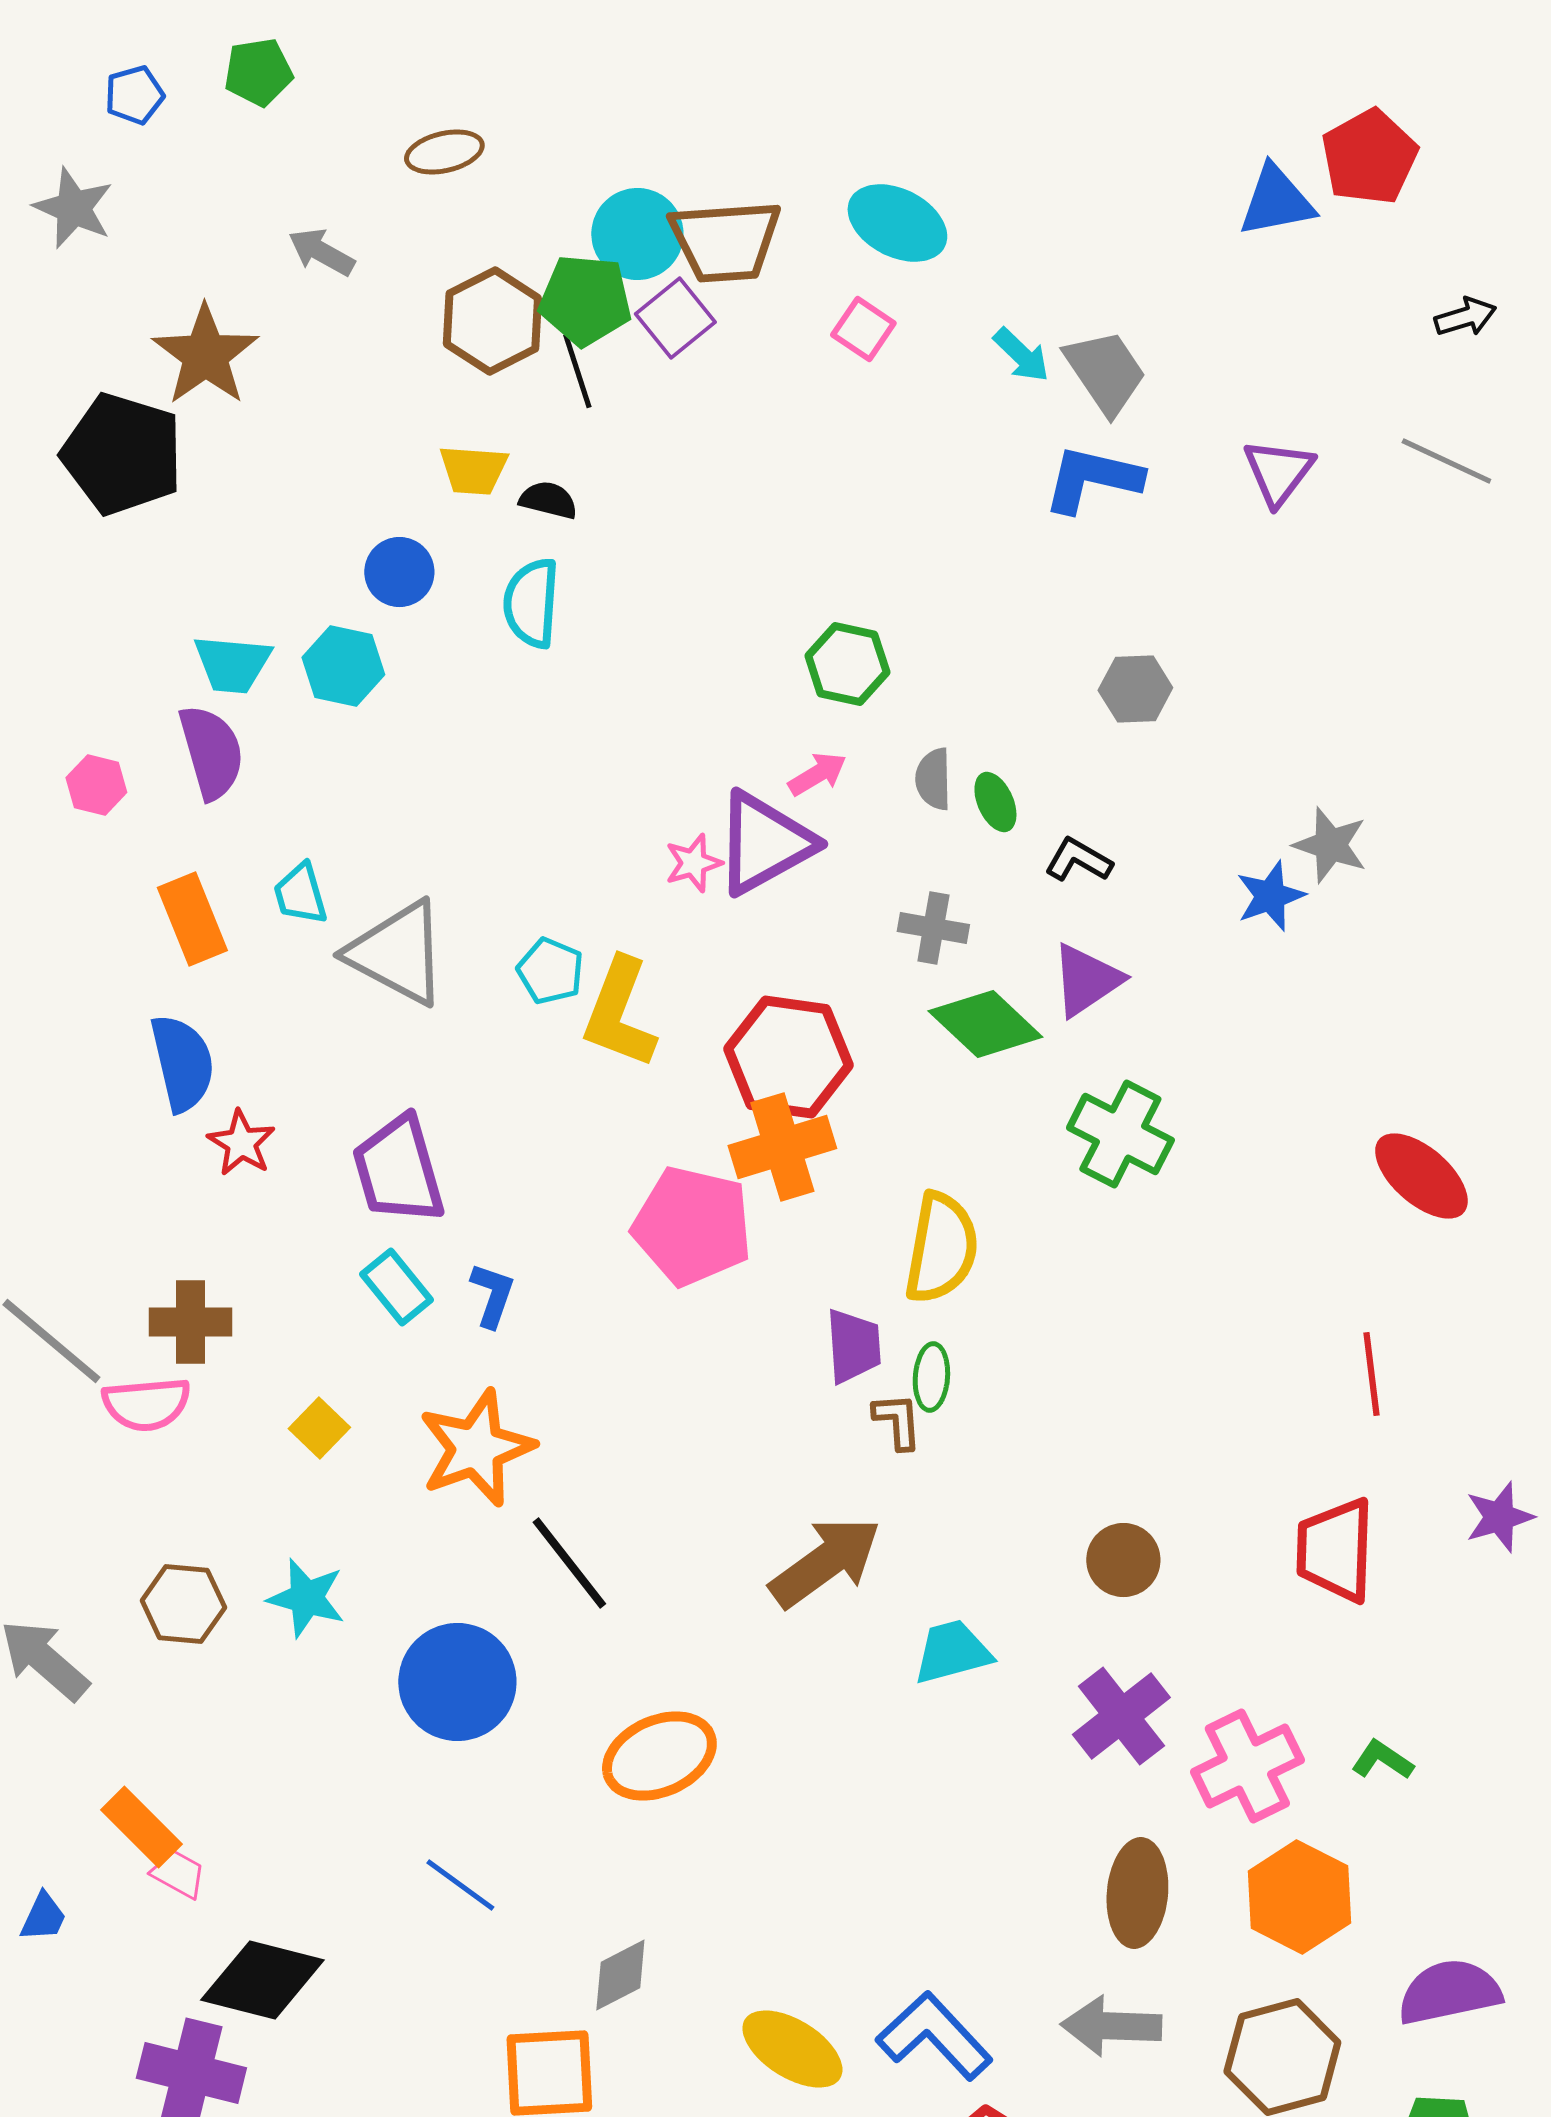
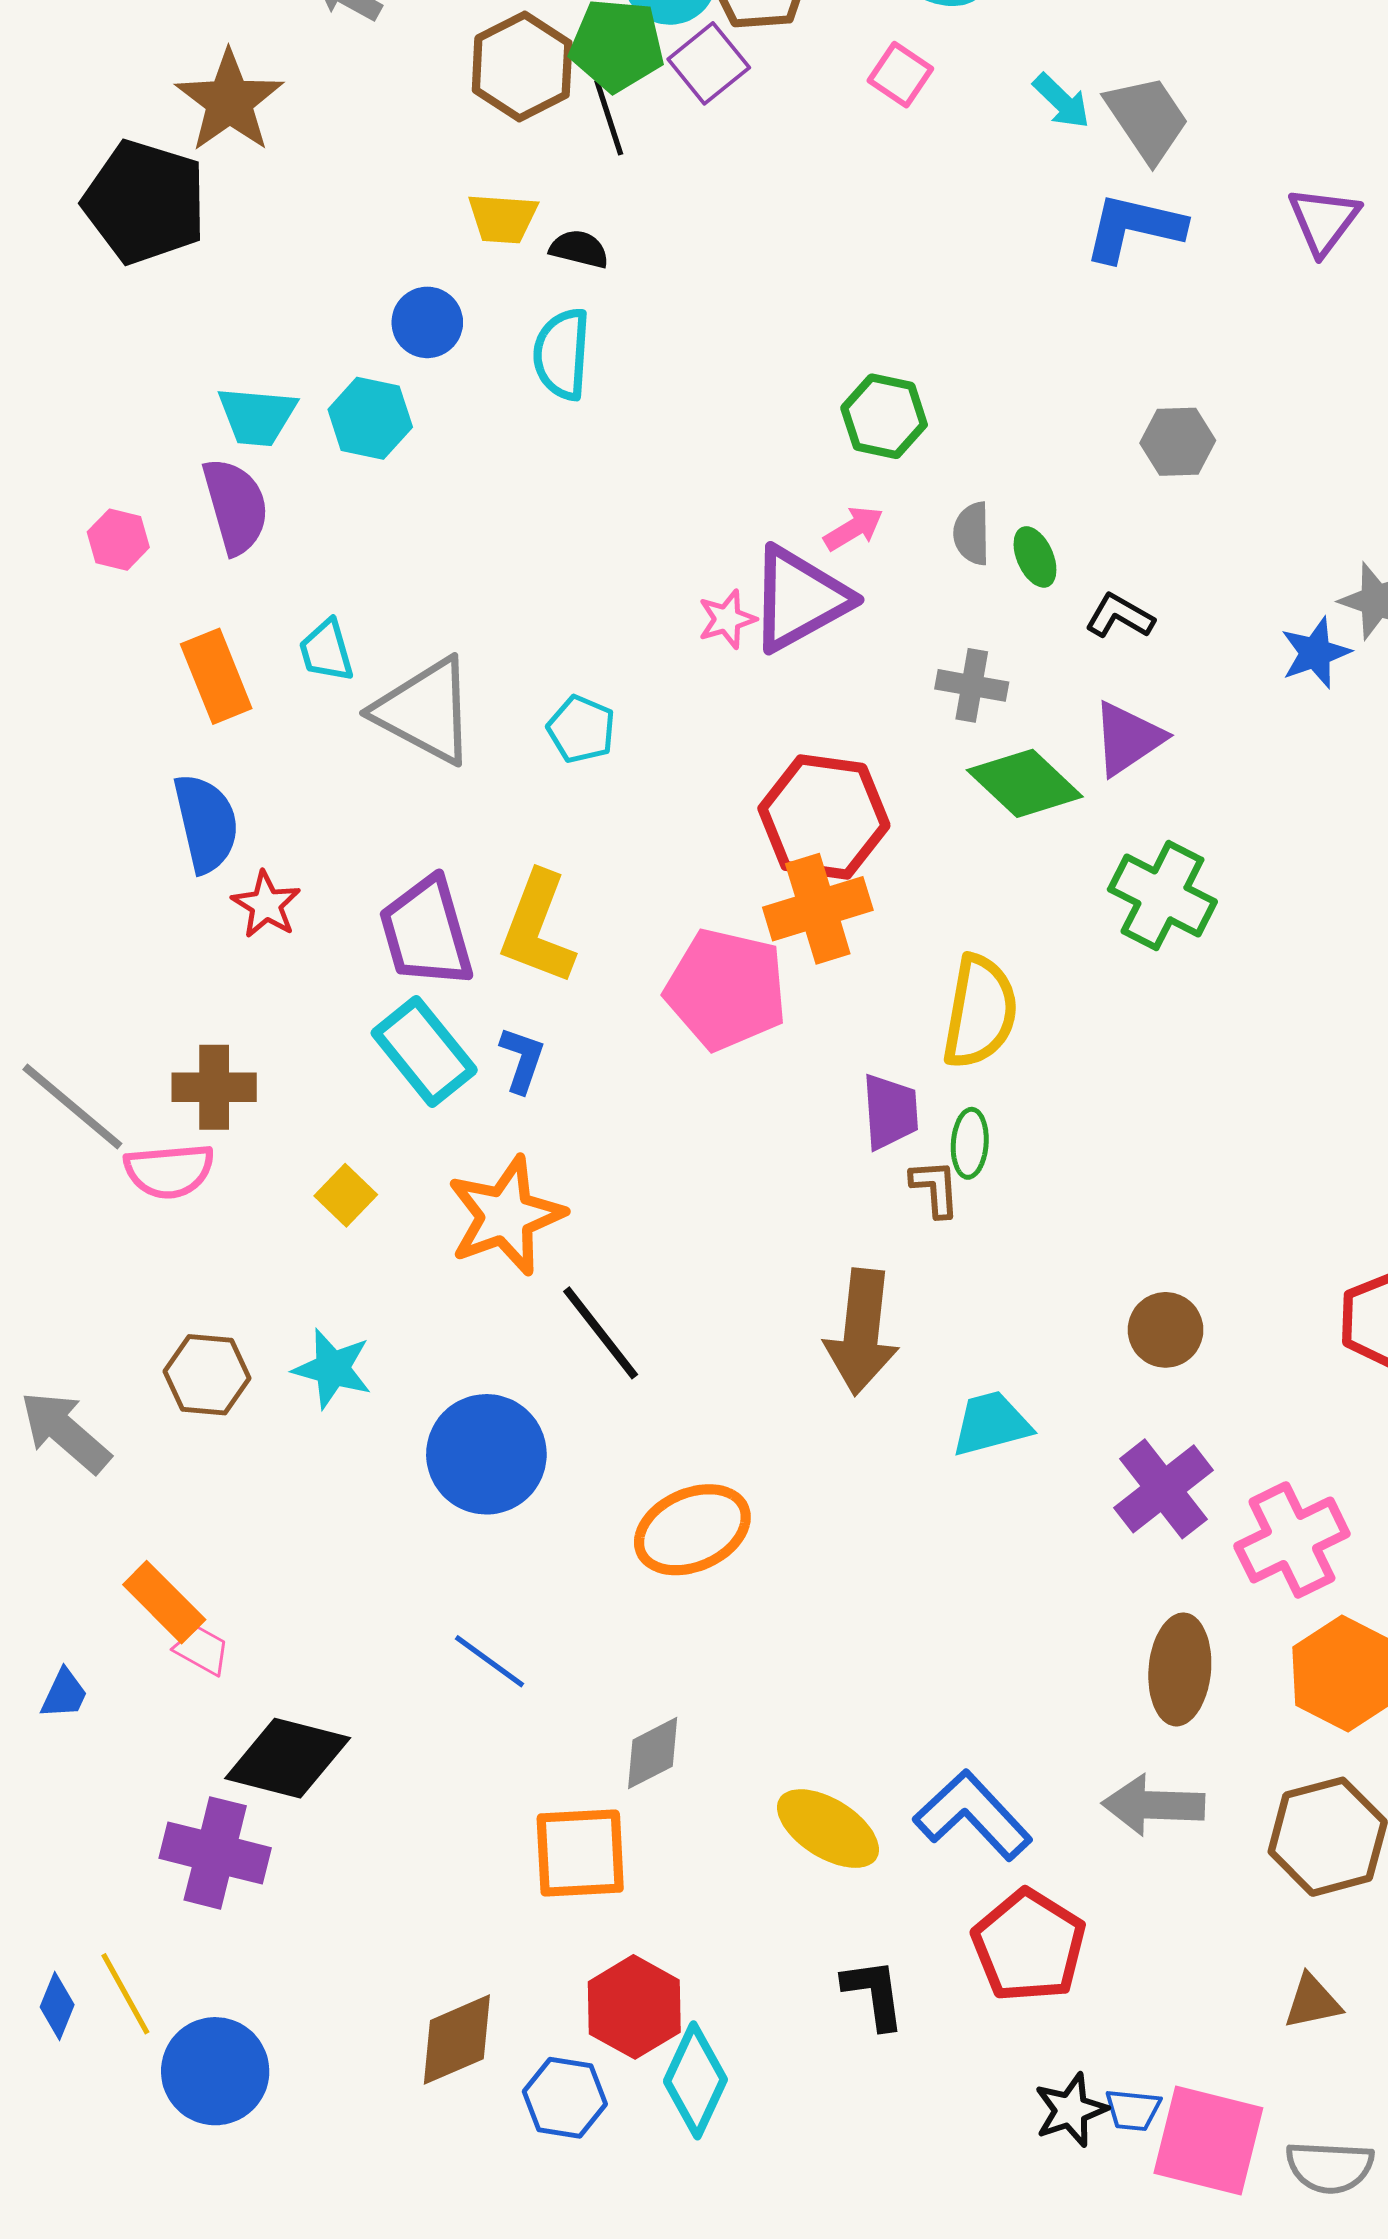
yellow L-shape: (619, 1013) -> (537, 928), moved
cyan rectangle: (396, 1287) -> (424, 1052), size x1.4
brown arrow: (825, 1562) -> (862, 1332), turned 132

